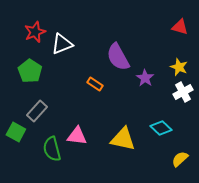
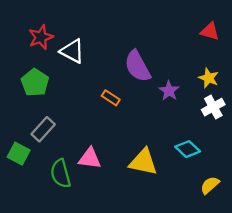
white triangle: (62, 44) -> (72, 51), turned 50

